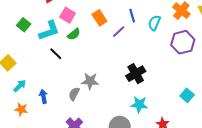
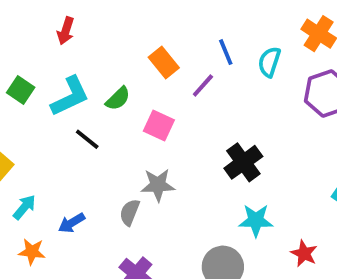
pink square: (68, 15) -> (159, 126), moved
blue arrow: (43, 96) -> (72, 223), turned -104

